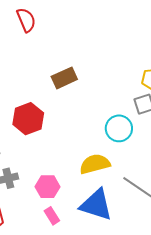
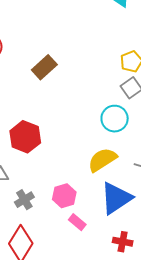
brown rectangle: (64, 78) -> (44, 67), moved
blue triangle: (96, 205) -> (116, 198), turned -33

